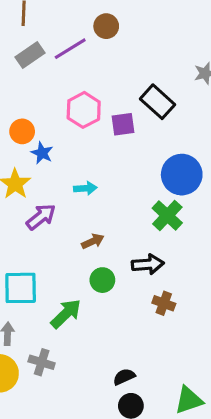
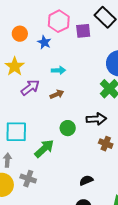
blue star: (42, 153) -> (44, 42), moved
brown arrow: (93, 241) -> (57, 94), moved
black semicircle: (124, 377) -> (86, 180), moved

